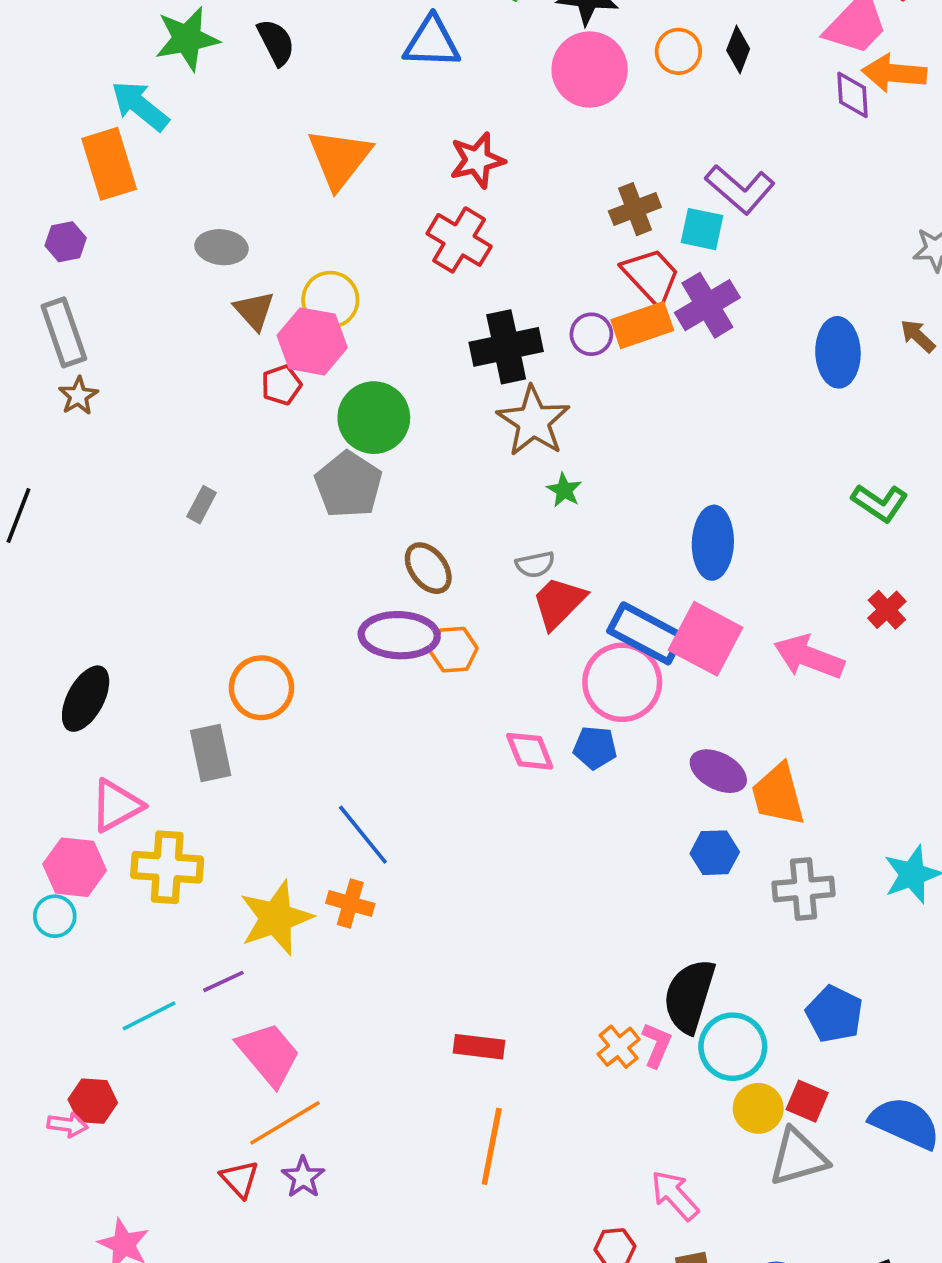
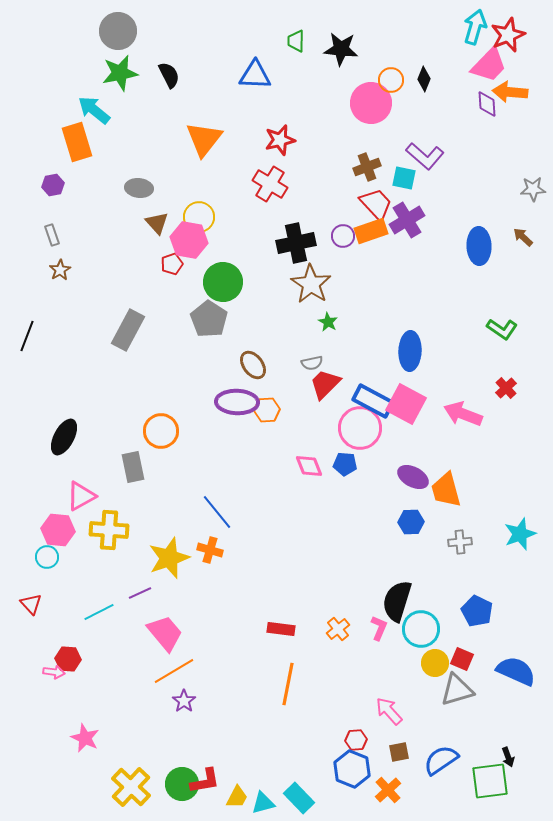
pink circle: (590, 70) -> (371, 103), moved
gray rectangle: (64, 332) -> (52, 235), size x0.6
gray rectangle: (202, 505) -> (128, 330), size x2.0
gray cross: (804, 889) -> (460, 542), size x0.7
orange cross: (619, 1047) -> (338, 629), moved
red triangle: (240, 1179) -> (31, 604), moved

